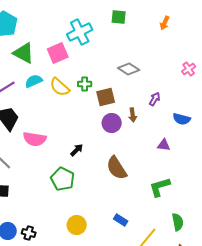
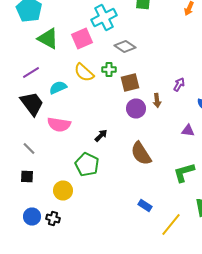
gray diamond: (129, 69) -> (125, 46), moved
cyan semicircle: (34, 81) -> (58, 88), moved
yellow circle: (77, 225) -> (63, 190), moved

